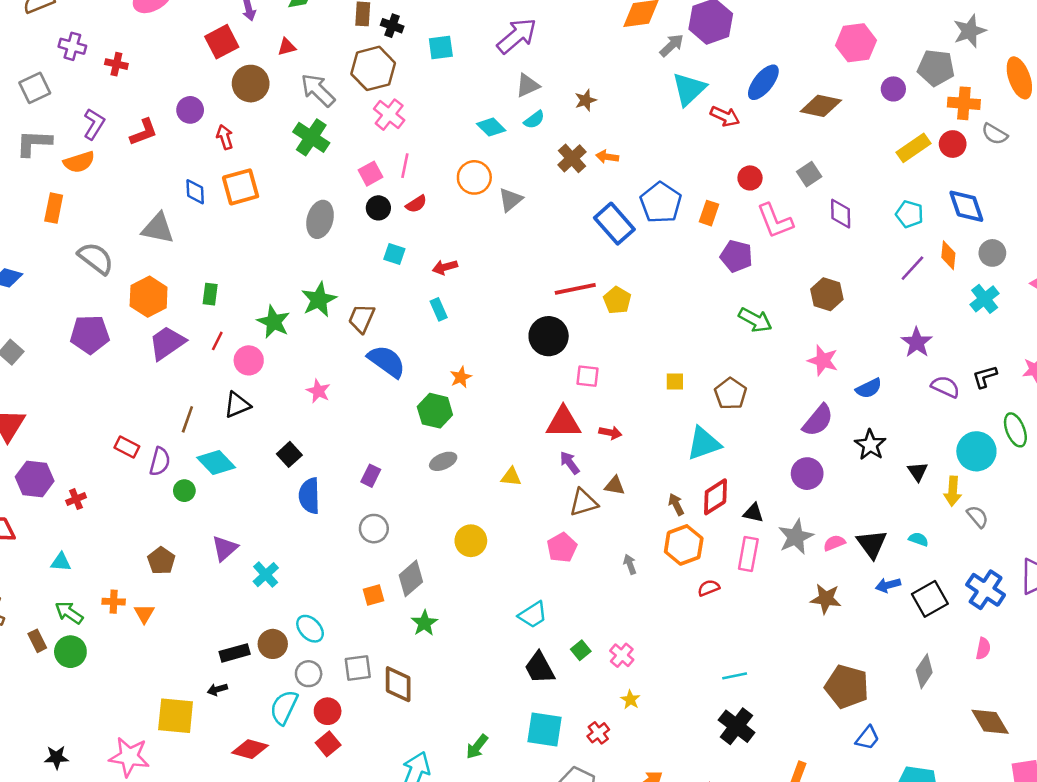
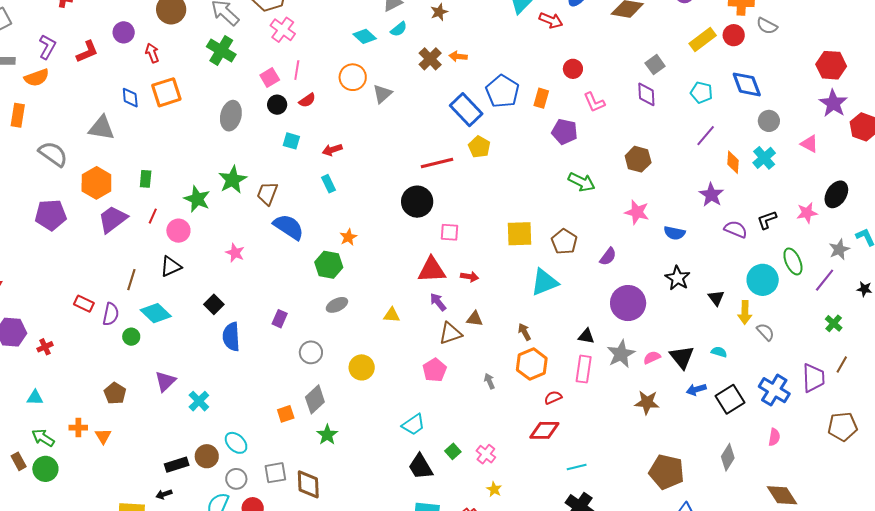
gray square: (809, 174) -> (655, 65), moved
pink L-shape: (775, 221) -> (594, 102), size x0.7
orange diamond: (948, 255) -> (733, 162), moved
yellow pentagon: (617, 300) -> (479, 147), moved
yellow square: (675, 381) -> (519, 234), size x1.8
blue semicircle: (869, 388) -> (675, 233), turned 40
purple semicircle: (818, 420) -> (608, 257), moved, size x0.7
purple circle: (807, 474) -> (628, 303), size x1.4
red diamond: (715, 497) -> (544, 430), moved, turned 36
gray circle: (374, 529) -> (311, 352), moved

